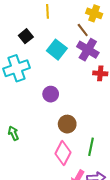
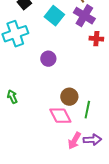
brown circle: (67, 124) -> (69, 97), moved
pink diamond: (63, 153) -> (60, 116), turned -55

